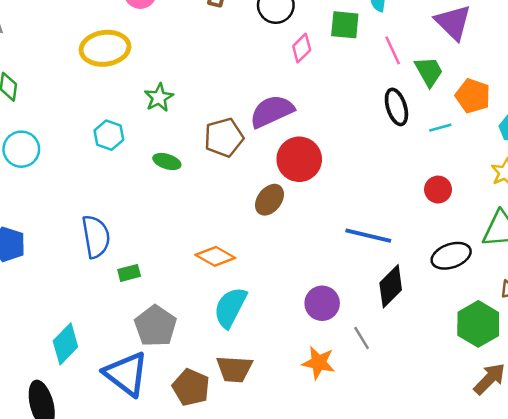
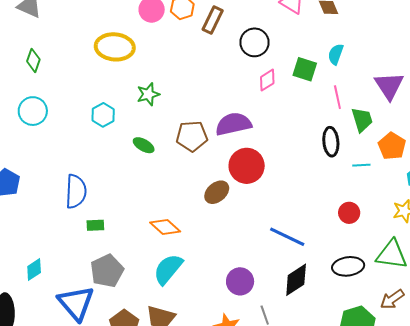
cyan diamond: (65, 344) -> (34, 270), size x0.7

